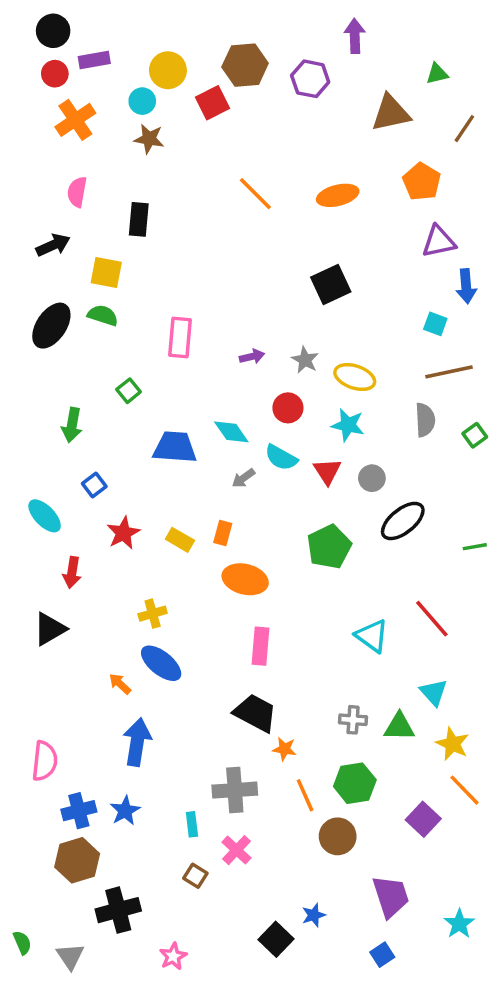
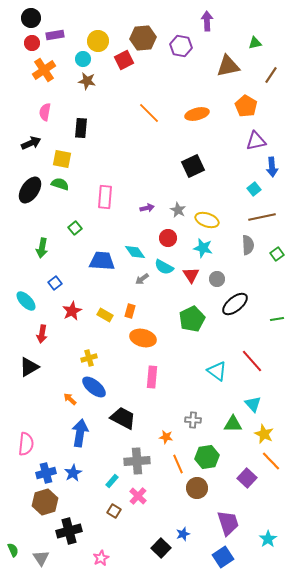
cyan square: (435, 324) -> (254, 189), turned 32
black trapezoid: (255, 713) -> (123, 418), moved
gray cross: (353, 720) -> (193, 420), moved
cyan rectangle: (192, 824) -> (112, 481), turned 48
blue square: (382, 955) -> (223, 557), size x1.5

